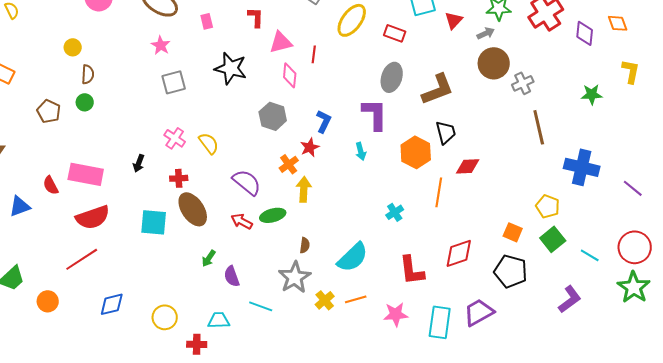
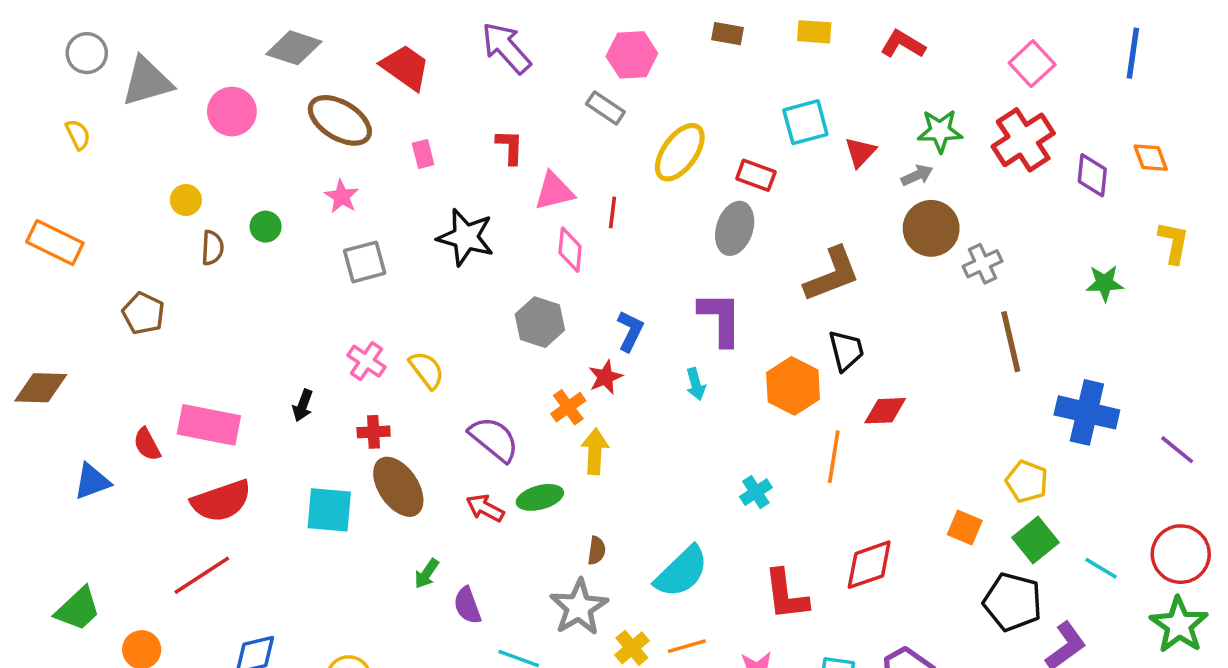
gray ellipse: (392, 77) -> (735, 228), moved
green circle: (85, 102) -> (266, 227), moved
black pentagon: (511, 271) -> (1013, 602), moved

